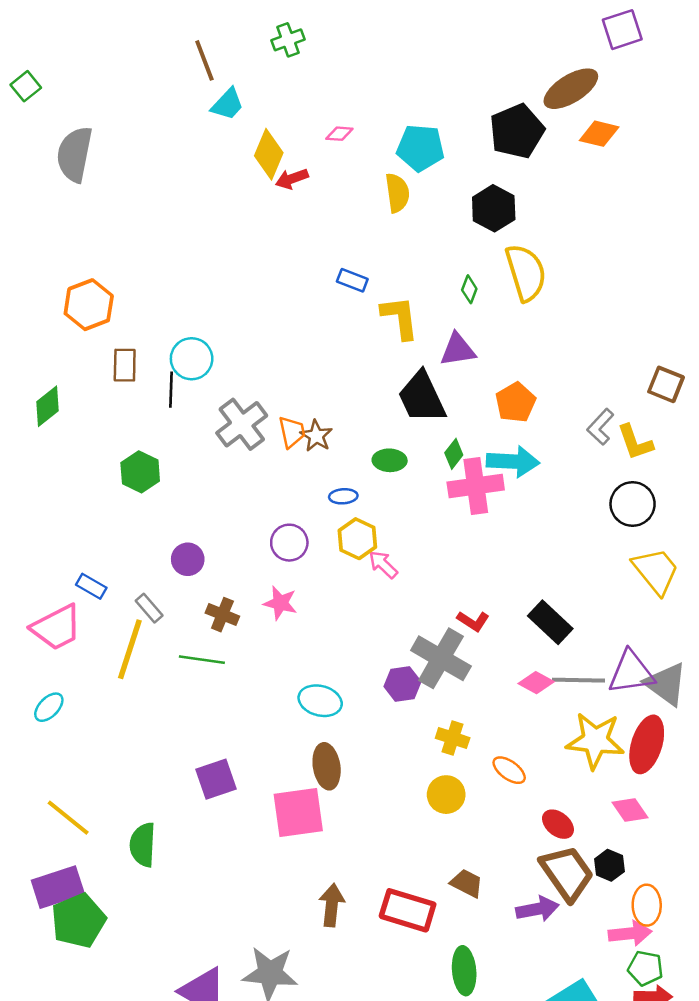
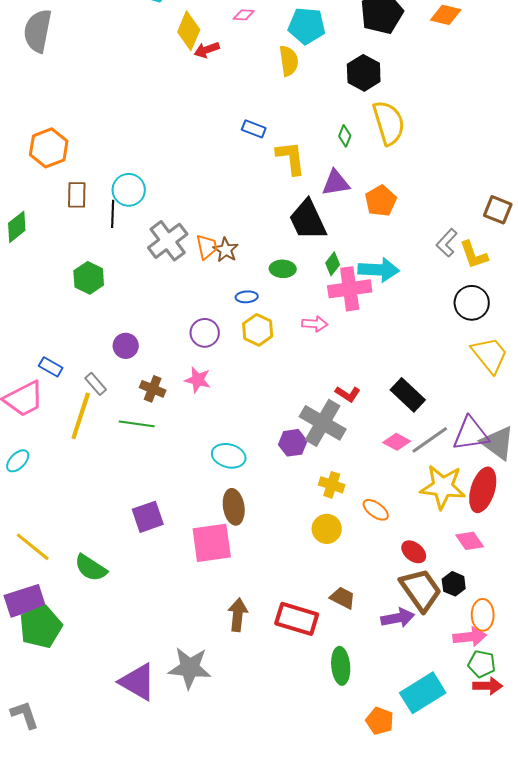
orange pentagon: (516, 402) -> (381, 201), moved
pink arrow: (383, 564) -> (315, 324), moved, turned 140
gray line: (579, 680) -> (430, 440), turned -36
green semicircle: (143, 845) -> (91, 568), turned -60

